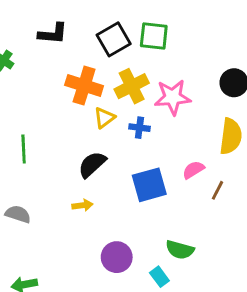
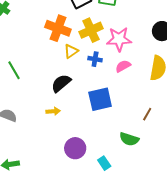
green line: (24, 149) -> (14, 70), turned -30
pink semicircle: (193, 170) -> (123, 66), moved
brown line: (217, 190) -> (147, 114), moved
green semicircle: (180, 250) -> (129, 139), moved

